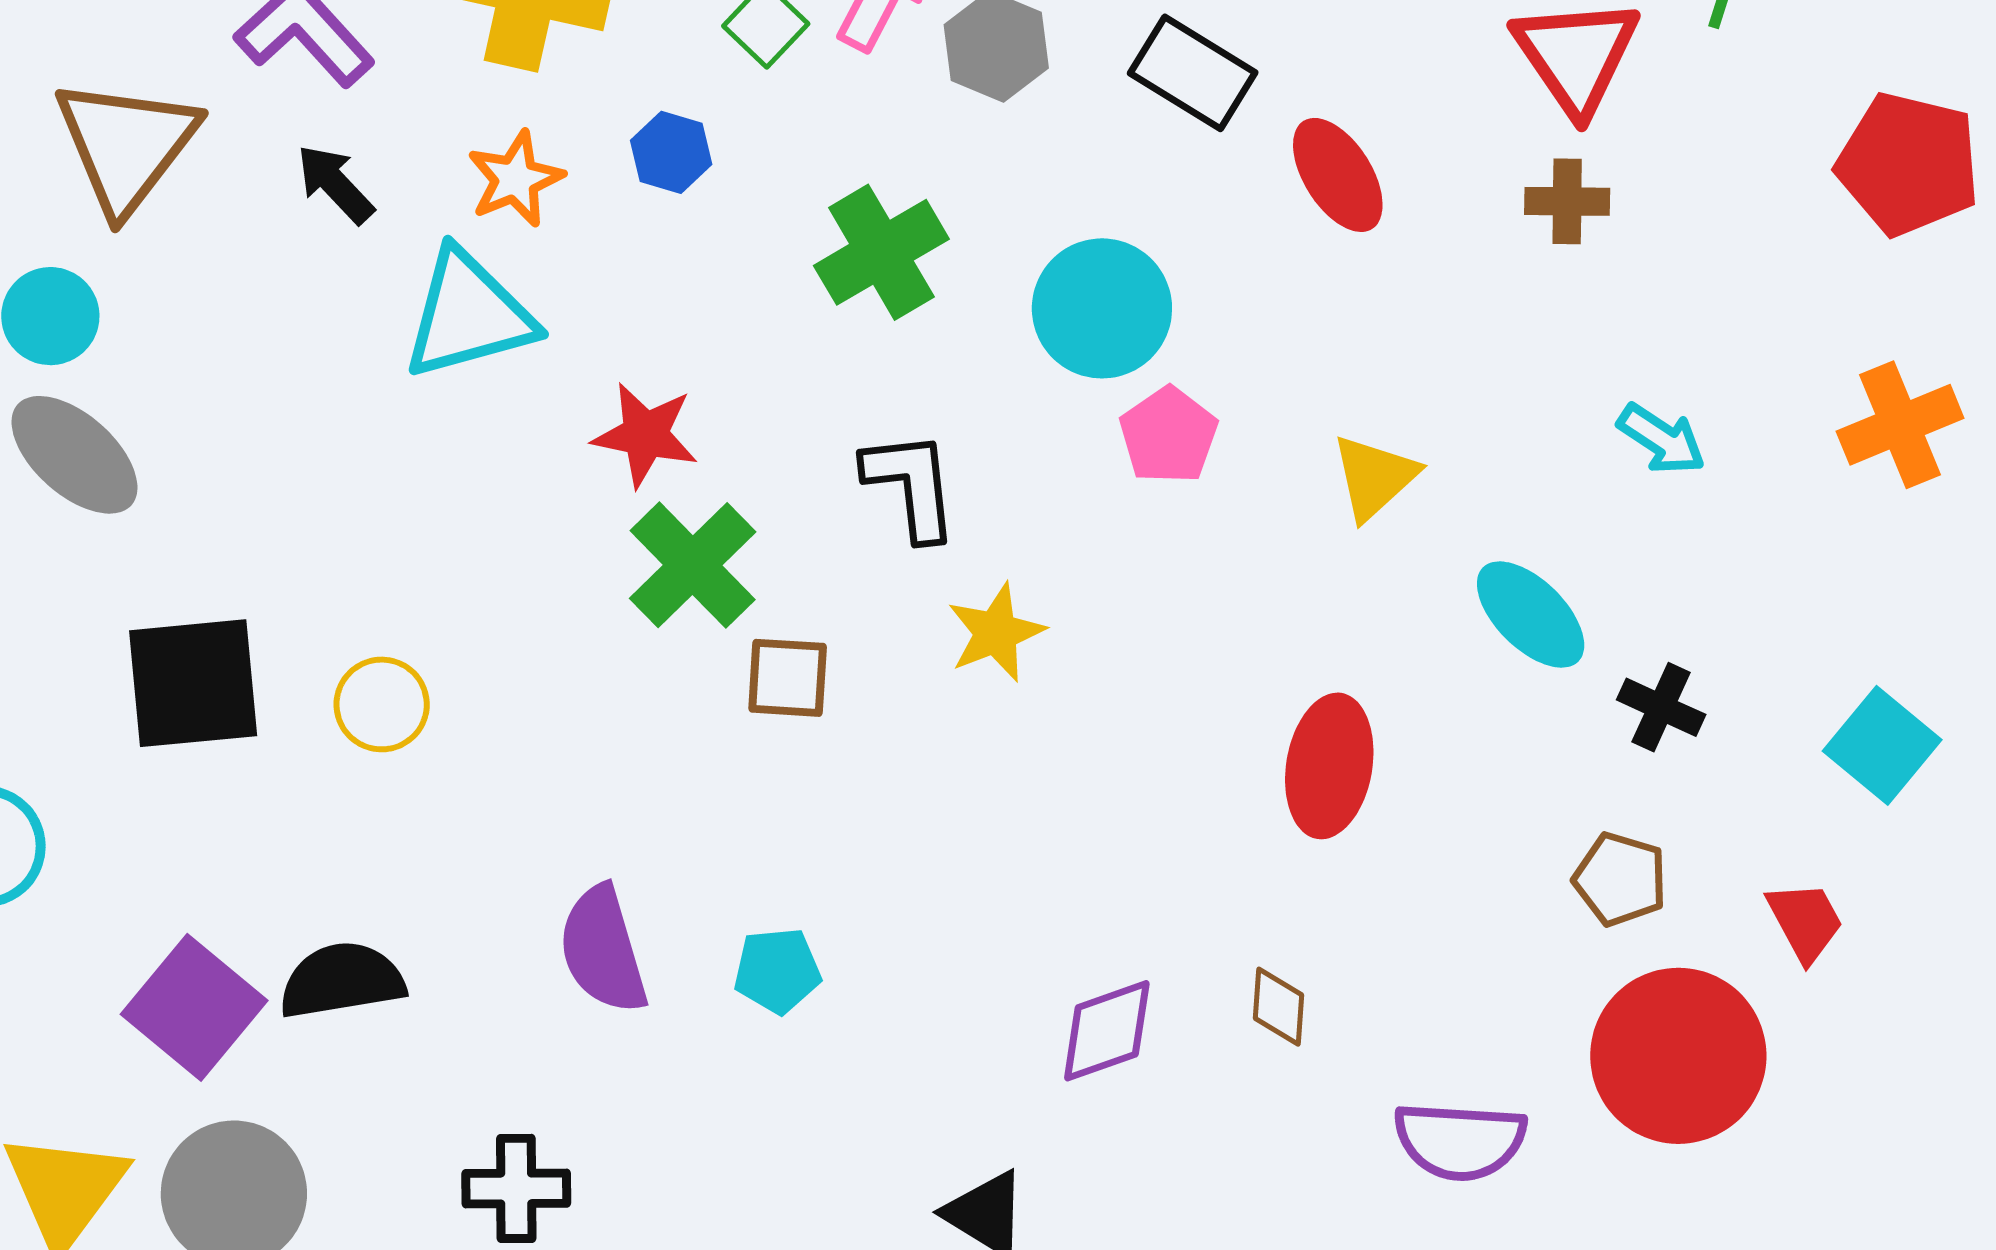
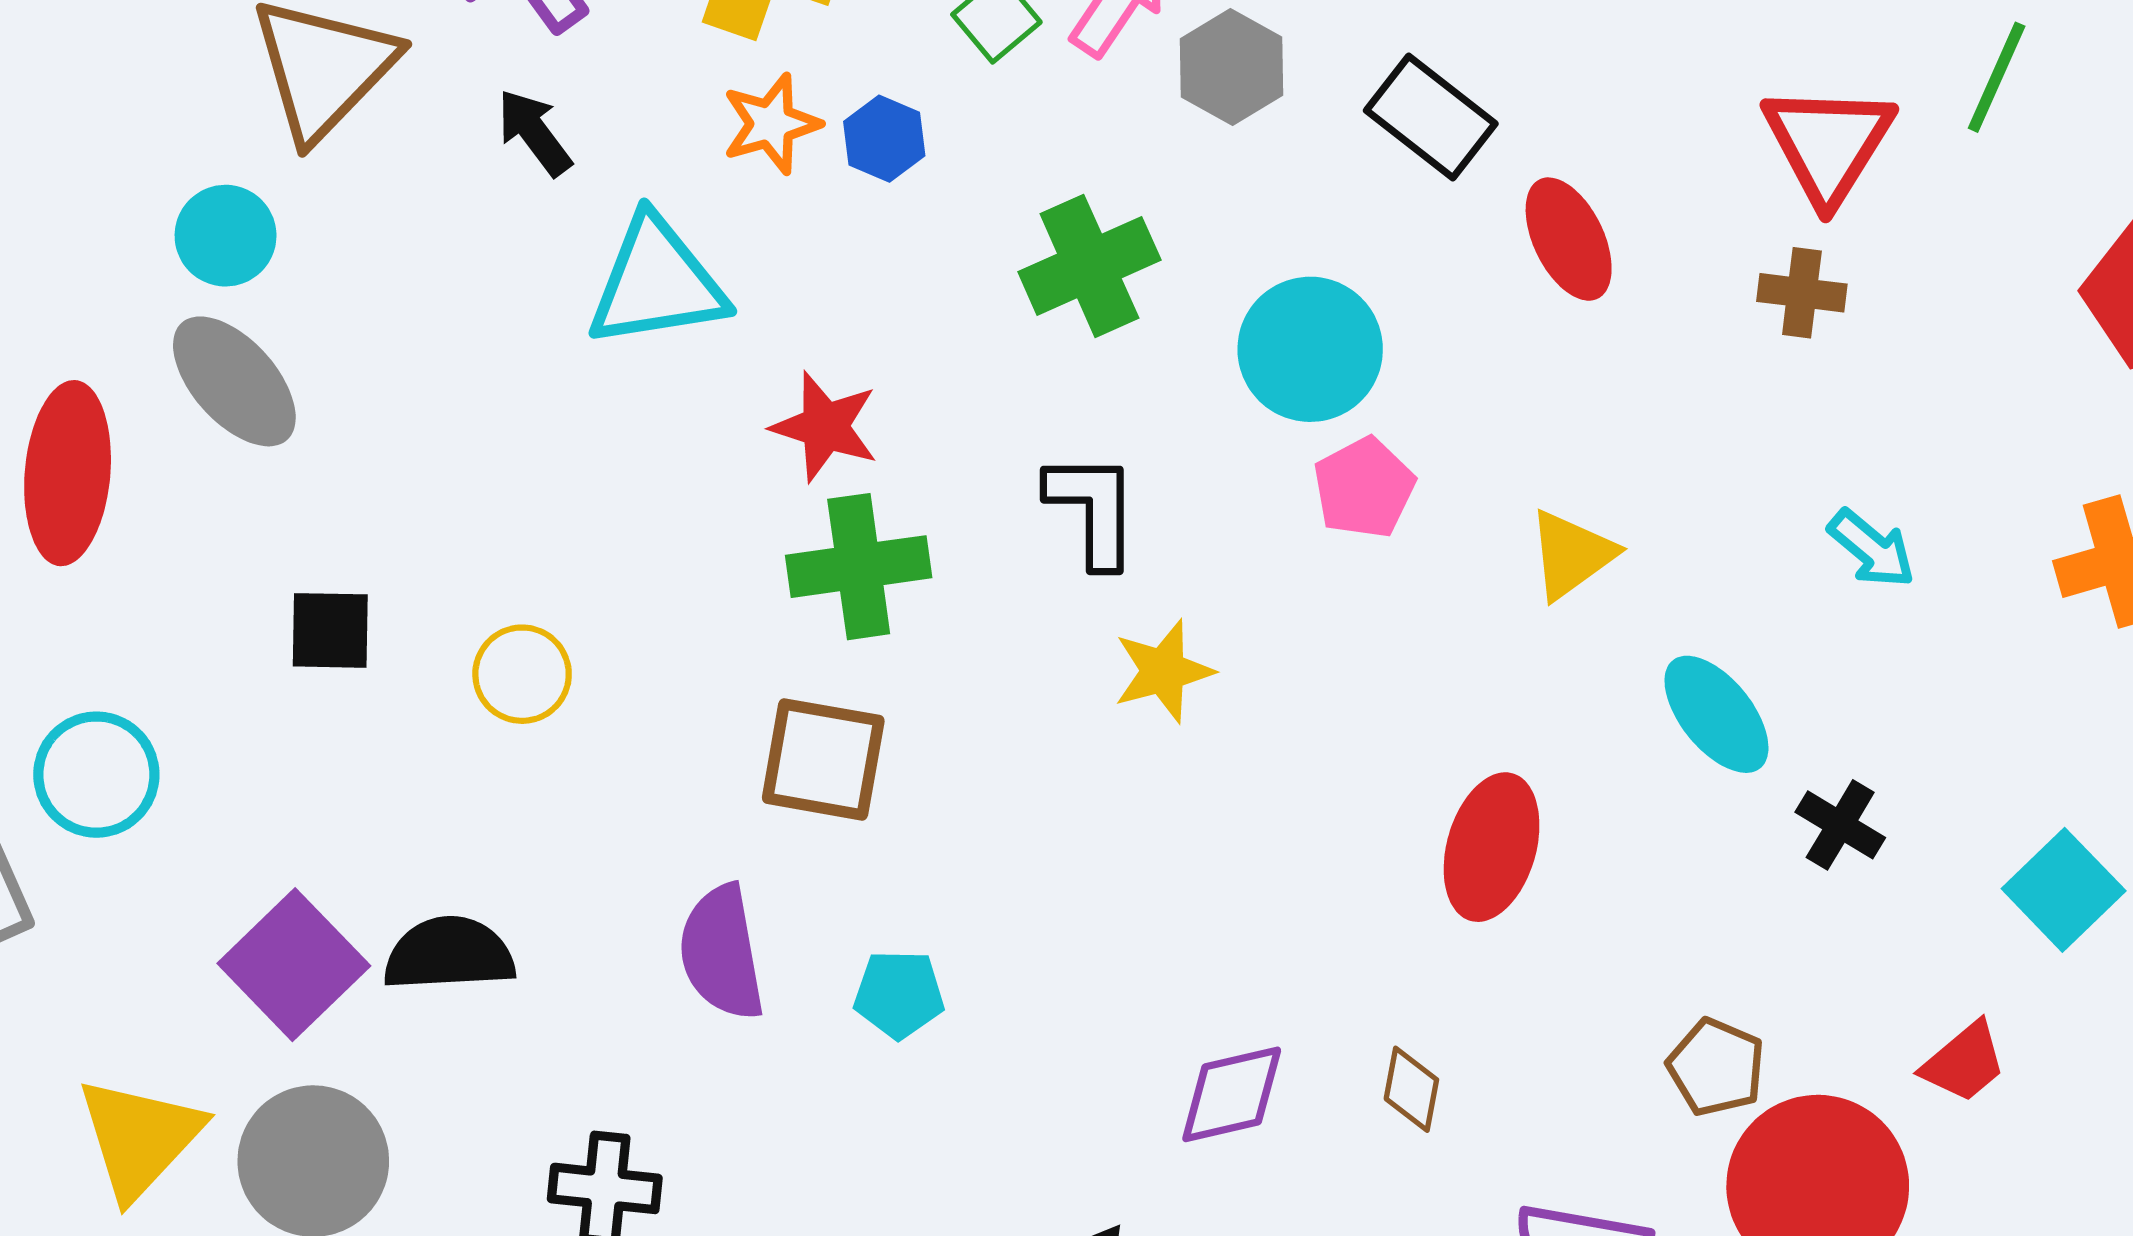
orange star: (515, 179) -> (771, 124), moved
green cross: (693, 565) -> (859, 567), turned 30
brown square: (788, 678) -> (823, 759), moved, size x1.4
black square: (193, 683) -> (330, 630), size x0.6
brown pentagon: (1620, 879) -> (1716, 1067), moved
red trapezoid: (1805, 921) -> (1964, 1062), turned 72

